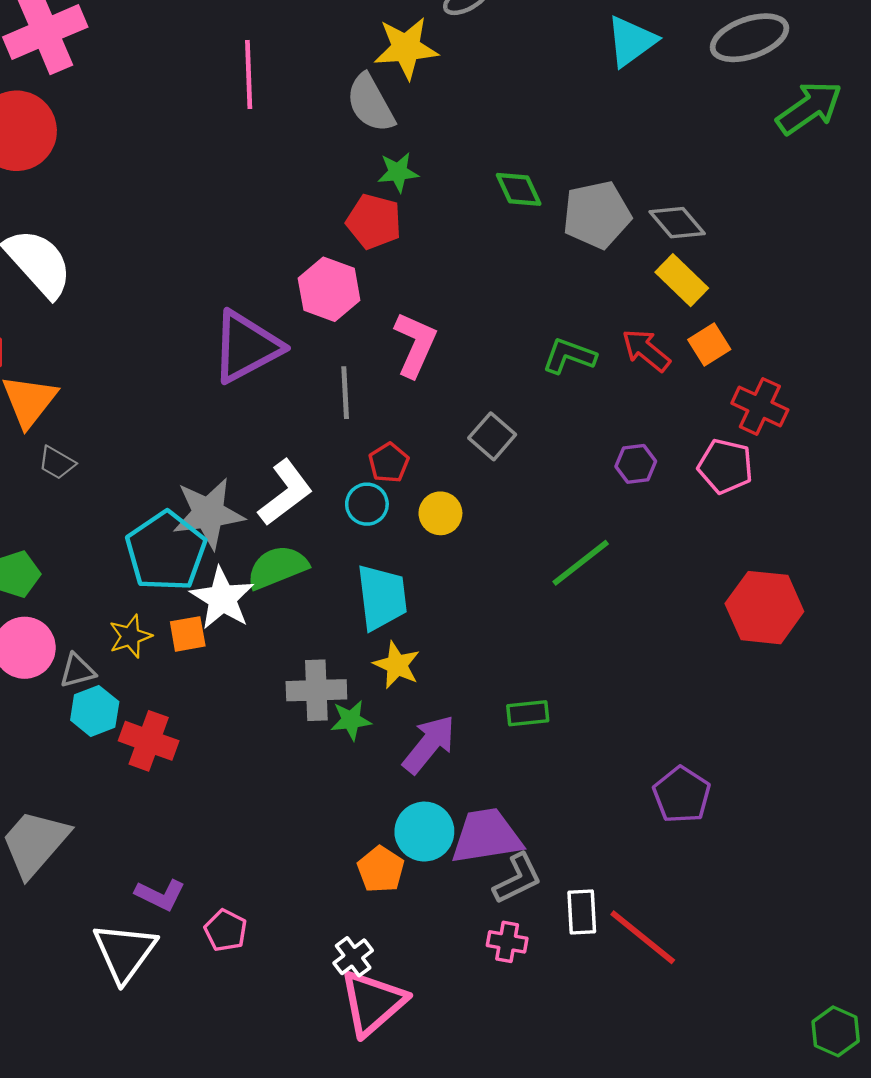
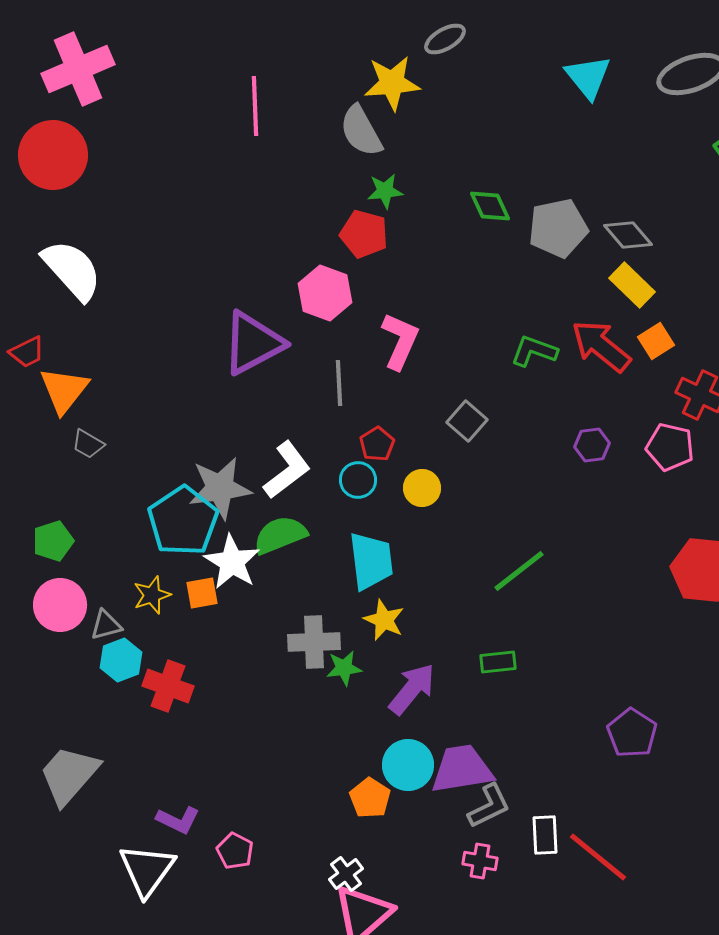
cyan triangle: (631, 41) -> (588, 77), turned -33
red arrow: (646, 350) -> (601, 346), size x1.4
green line: (581, 563) -> (519, 571), moved

